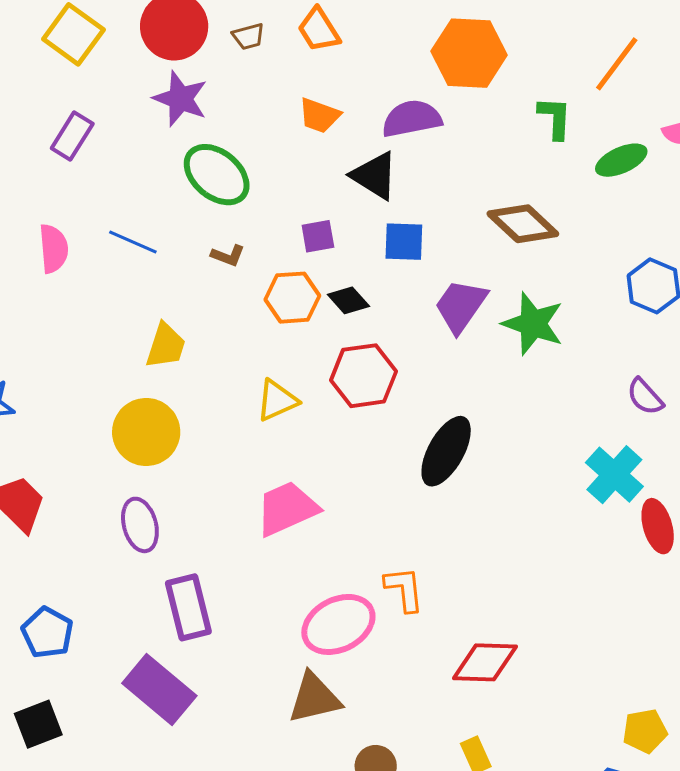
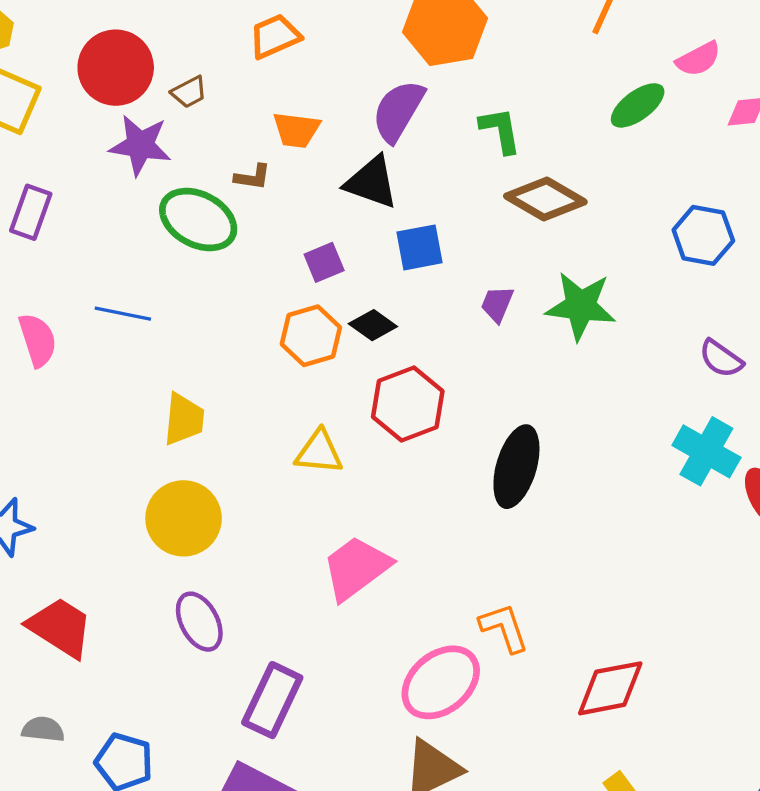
orange trapezoid: (319, 30) -> (275, 36), turned 111
brown trapezoid: (248, 36) -> (189, 92), moved
green L-shape: (555, 118) -> (500, 130), moved
purple semicircle: (412, 119) -> (398, 111), turned -36
brown L-shape: (228, 256) -> (253, 177), moved
purple trapezoid: (461, 306) -> (497, 304), size x0.6
yellow triangle: (277, 400) -> (319, 452), turned 42
purple rectangle: (188, 607) -> (272, 700), turned 52

